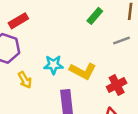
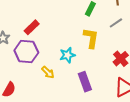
yellow L-shape: (83, 71) -> (91, 38), moved, turned -95

